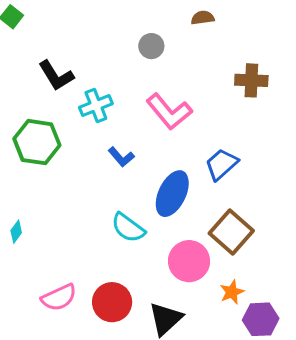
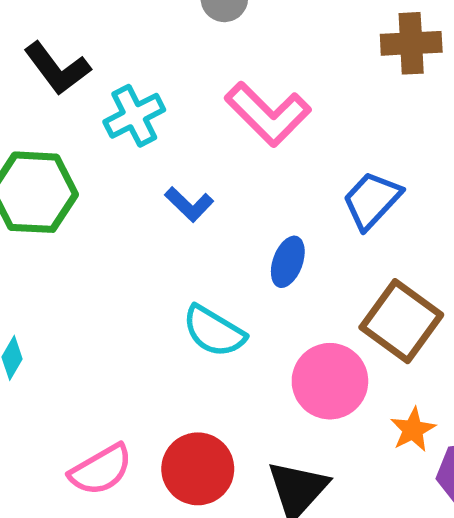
blue ellipse: (172, 194) -> (288, 262), size x0.6

